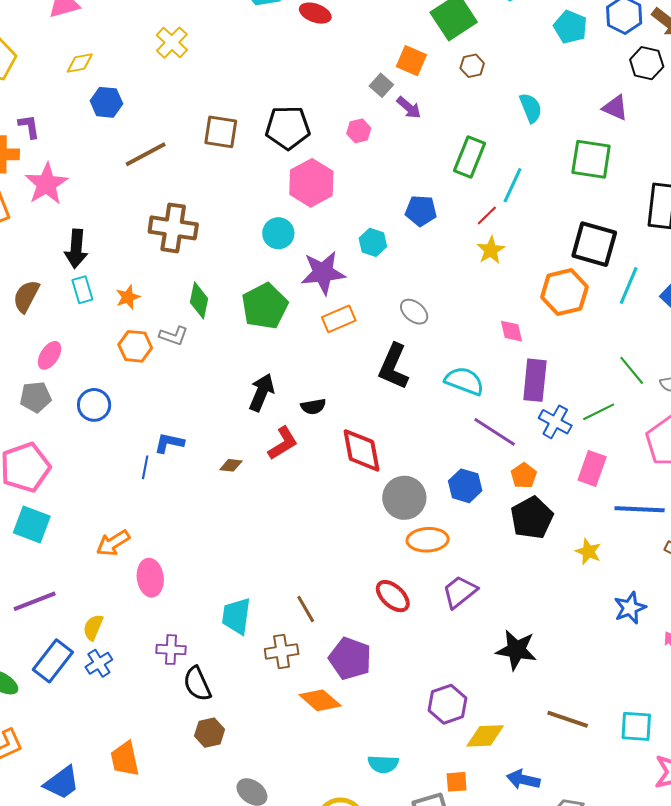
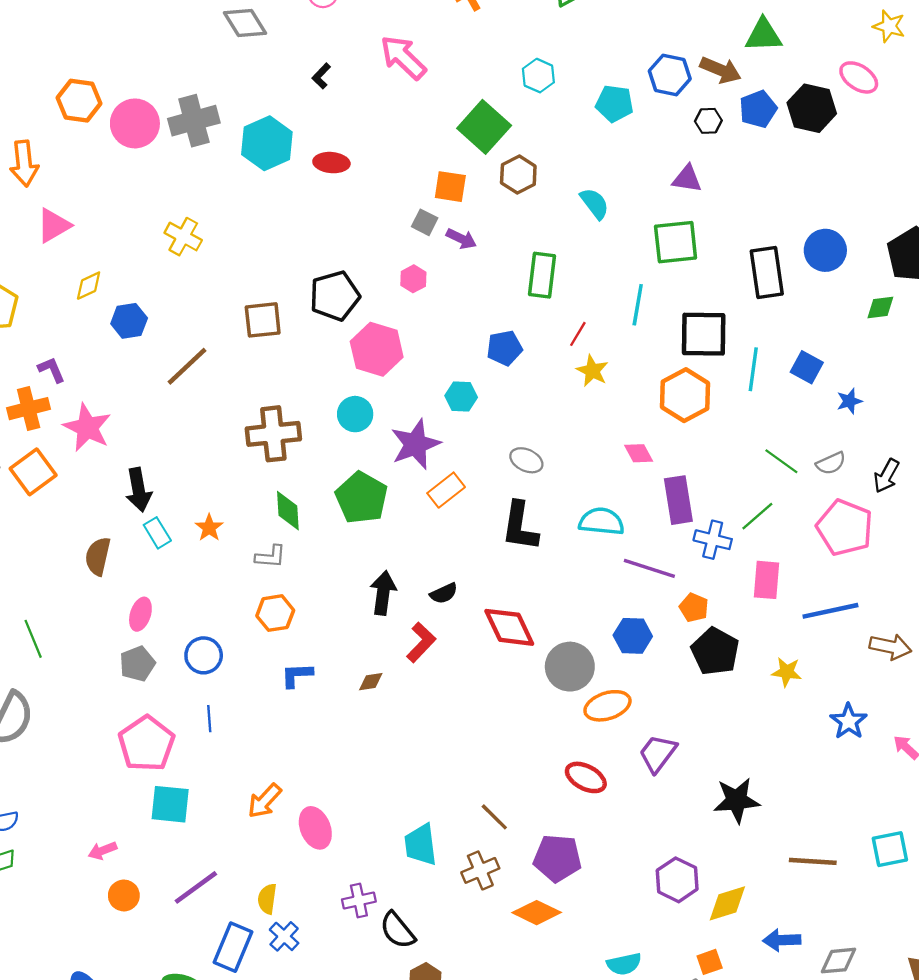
black hexagon: (647, 63) -> (708, 121), size x0.7
brown hexagon: (472, 66) -> (518, 174), size x1.4
cyan line: (513, 185) -> (638, 305), moved
brown cross: (173, 228) -> (273, 434), moved
orange hexagon: (135, 346) -> (275, 613), moved
blue line: (145, 467) -> (209, 719), moved

